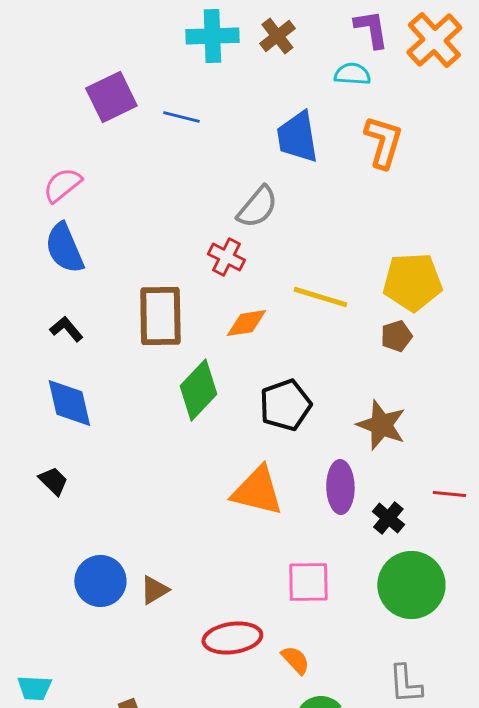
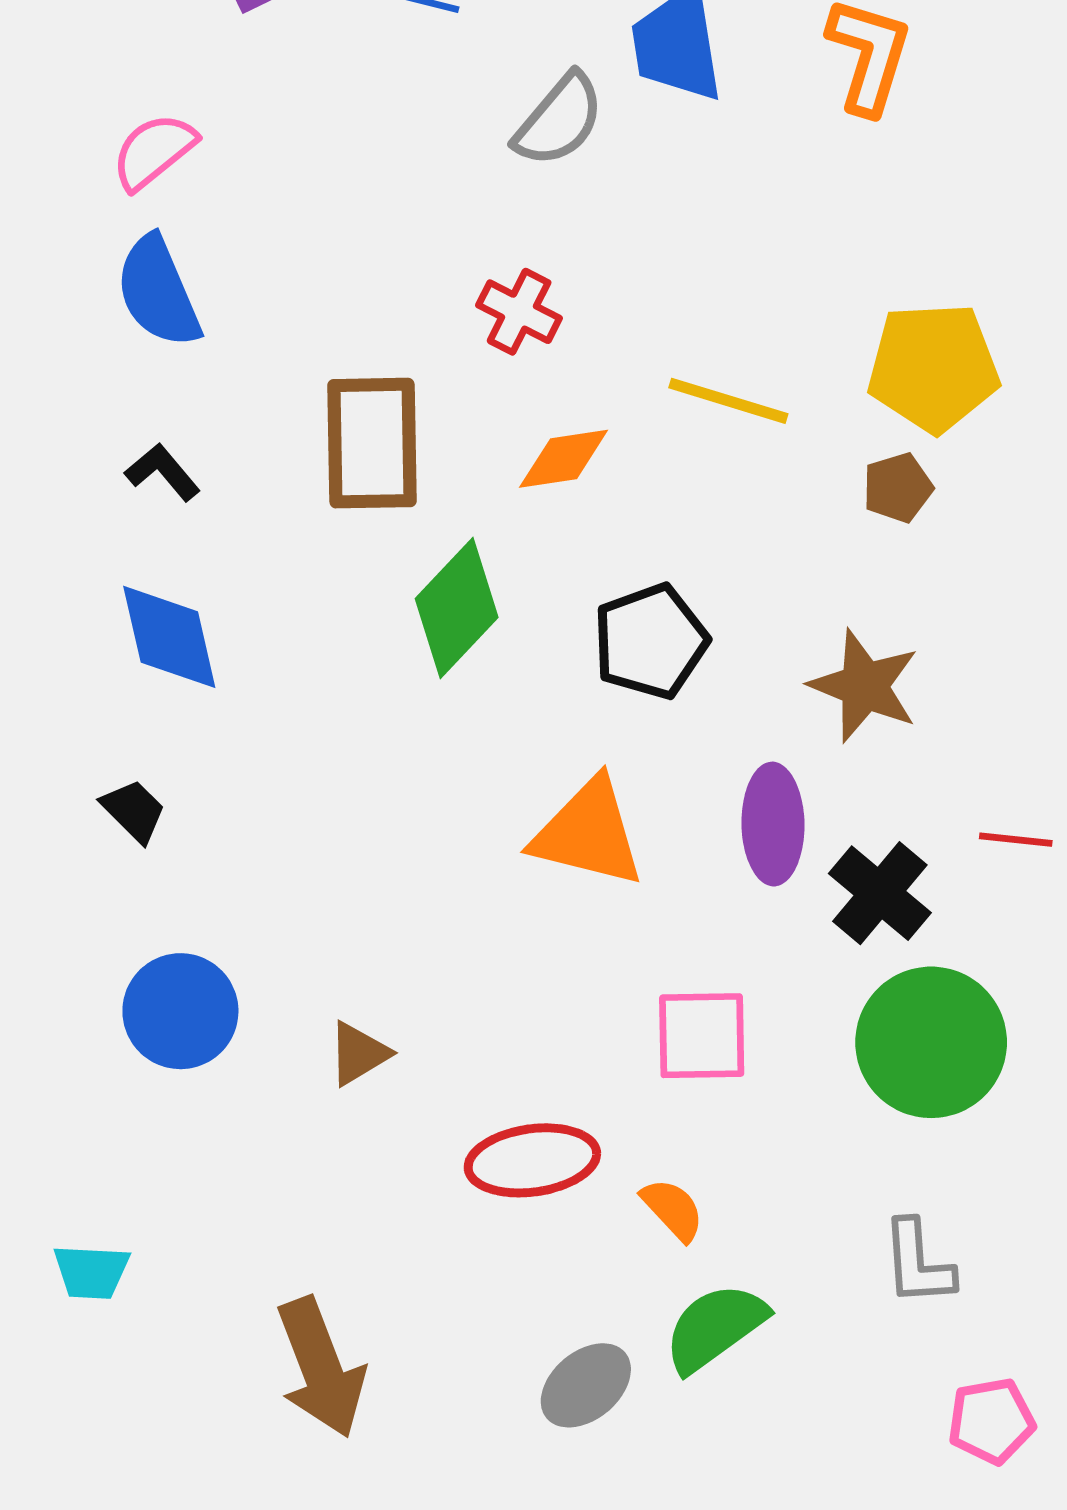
gray semicircle: (257, 207) -> (559, 120), moved
black cross: (388, 518) -> (880, 893), size x1.4
blue circle: (100, 581) -> (180, 1011), moved

